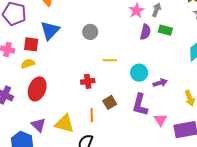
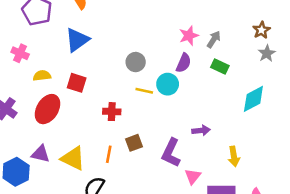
gray circle: (90, 32) -> (136, 62), moved
purple semicircle: (145, 32) -> (184, 63), moved
red square: (31, 44) -> (77, 83), moved
cyan circle: (139, 73) -> (168, 84), moved
purple triangle: (38, 125) -> (41, 154), turned -42

